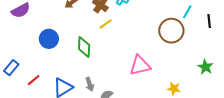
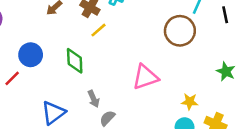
red line: (34, 80) -> (12, 78), moved
gray arrow: (90, 84) -> (94, 99), moved

